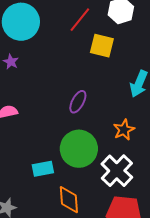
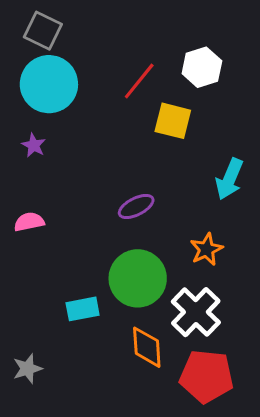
purple ellipse: (78, 102) -> (136, 206), turned 35
orange diamond: (69, 200) -> (147, 347), moved

